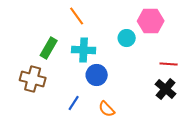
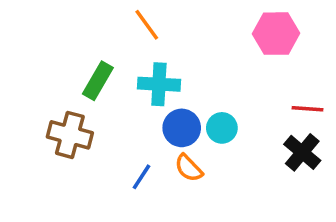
cyan circle: (127, 38) -> (222, 128), moved
orange semicircle: (107, 109) -> (189, 168), moved

